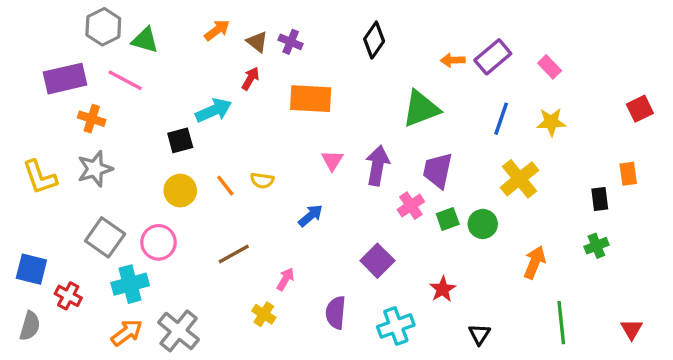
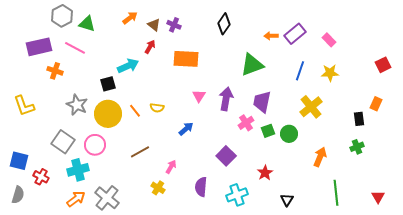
gray star: (95, 169) -> (77, 105), moved, turned -30
orange rectangle: (628, 174) -> (376, 104), turned 32
yellow circle: (180, 191) -> (108, 114), size x1.4

